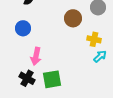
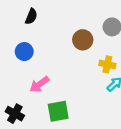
pink arrow: (36, 56) -> (39, 84), turned 42
black cross: (27, 78) -> (15, 114), moved

